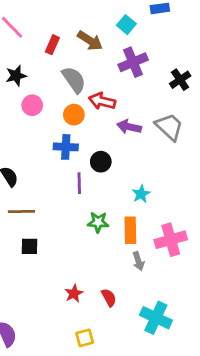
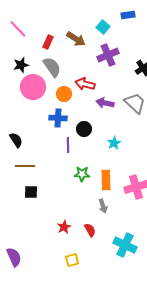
gray semicircle: (74, 80) -> (52, 67), moved
pink circle: (32, 105) -> (33, 87), size x1.6
cyan star: (141, 194) -> (114, 143), moved
gray arrow: (138, 261) -> (103, 206), moved

